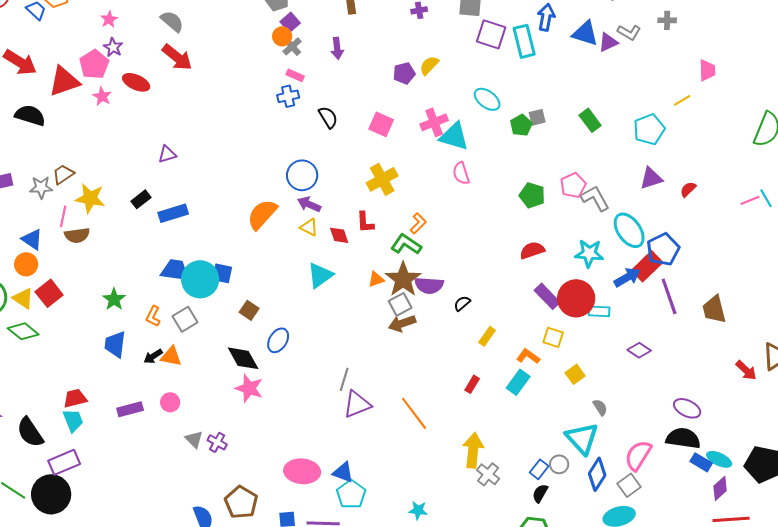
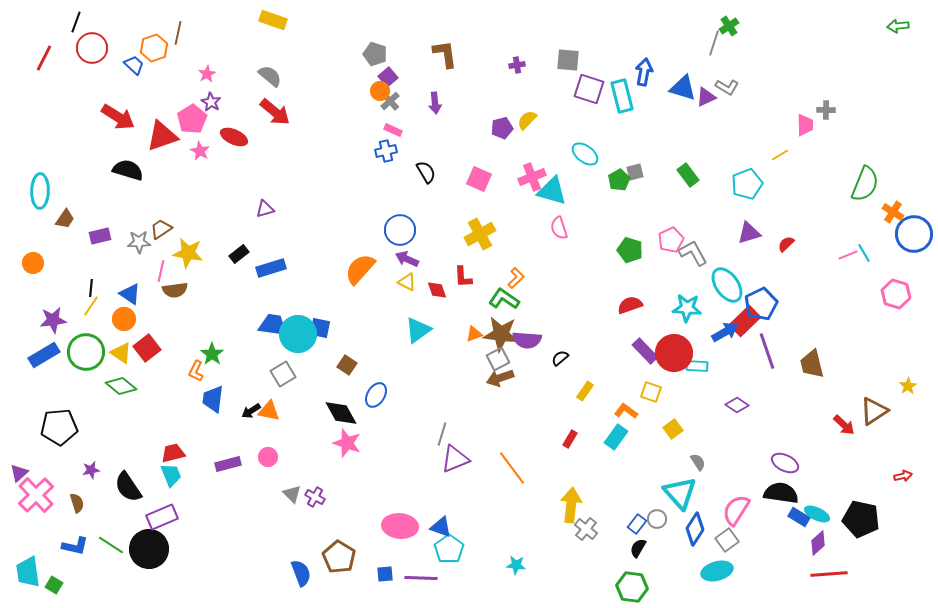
gray cross: (667, 20) -> (826, 110), moved
brown star: (403, 279) -> (501, 334), turned -30
orange L-shape: (153, 316) -> (196, 371), moved

